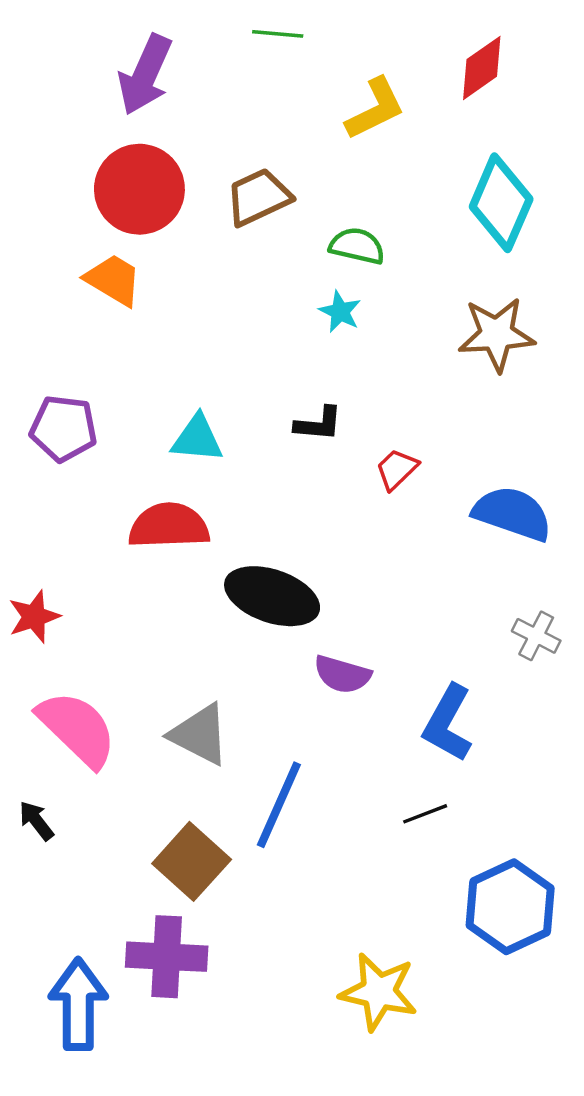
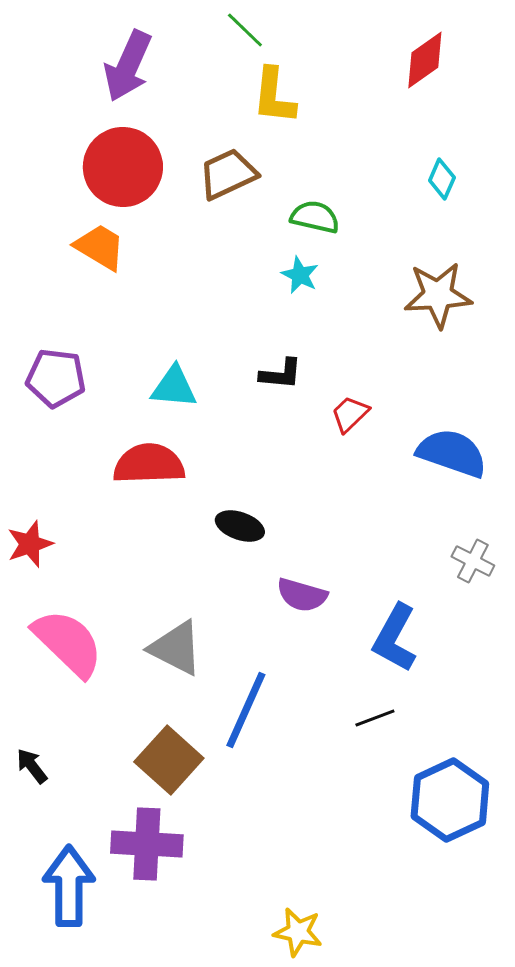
green line: (278, 34) -> (245, 30), turned 39
yellow L-shape: (375, 109) -> (274, 96), moved, turned 122
cyan diamond: (501, 203) -> (442, 179), size x0.5
black ellipse: (272, 596) -> (240, 526), size x0.6
black arrow: (36, 821) -> (32, 766), moved
yellow star: (379, 992) -> (298, 932), moved, size x0.7

